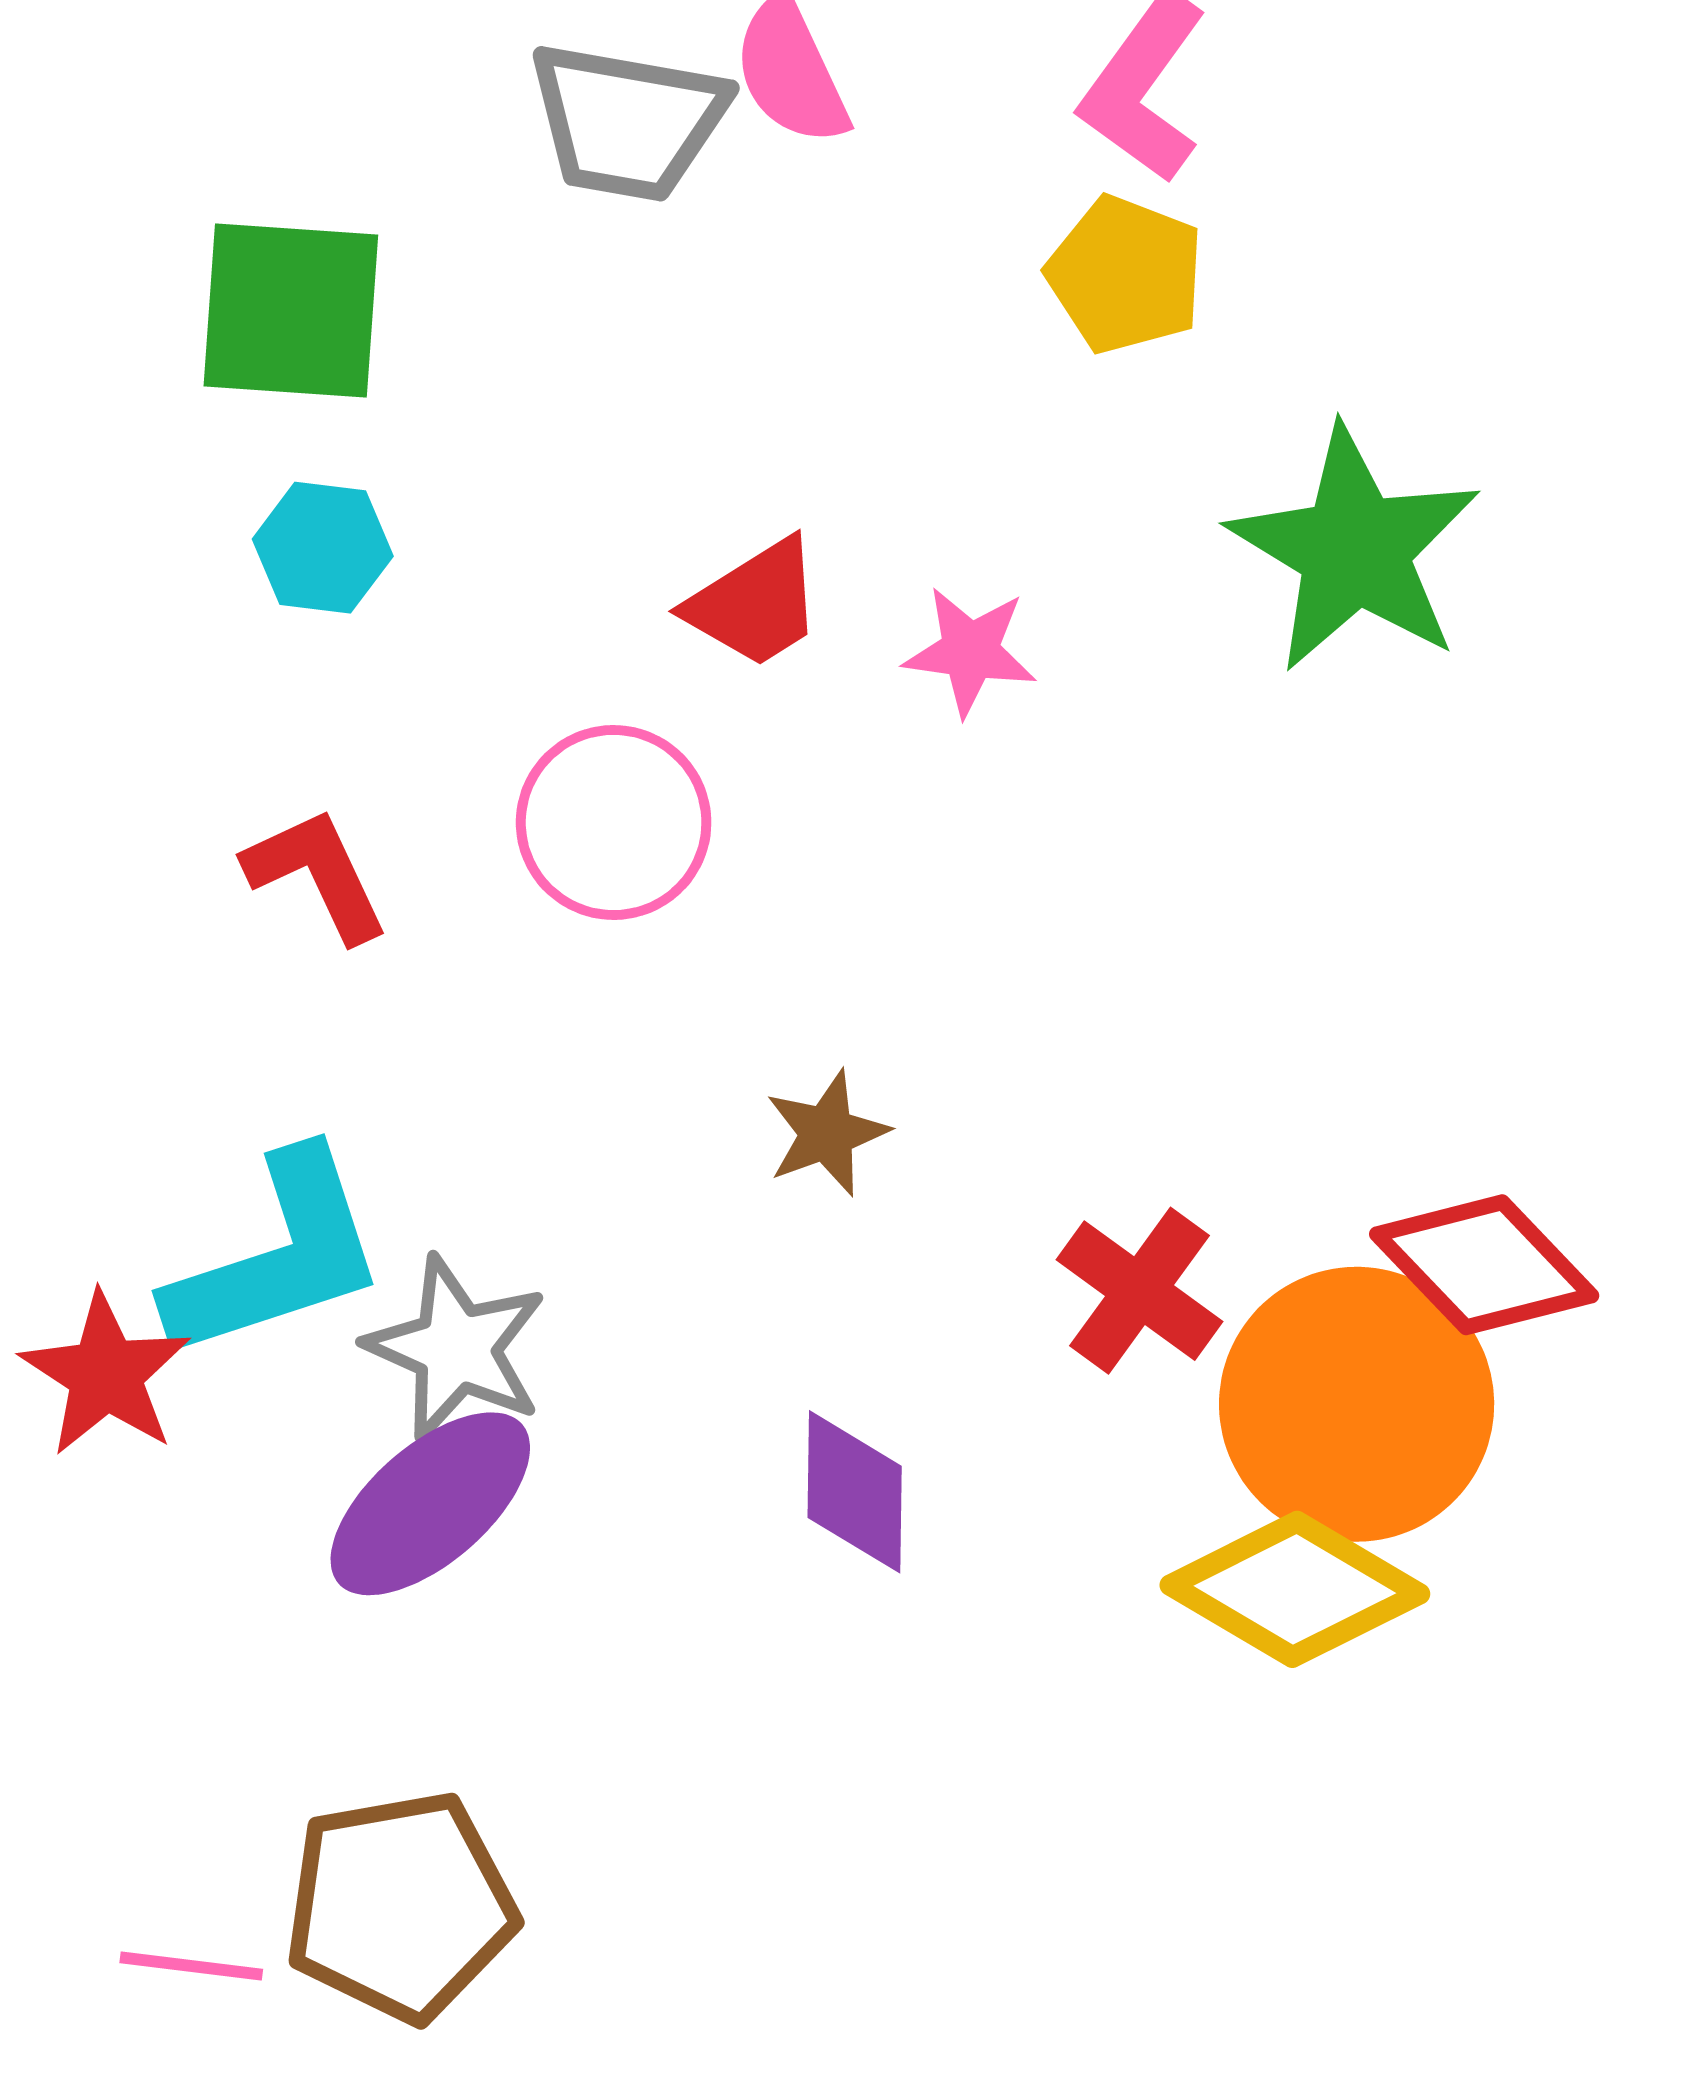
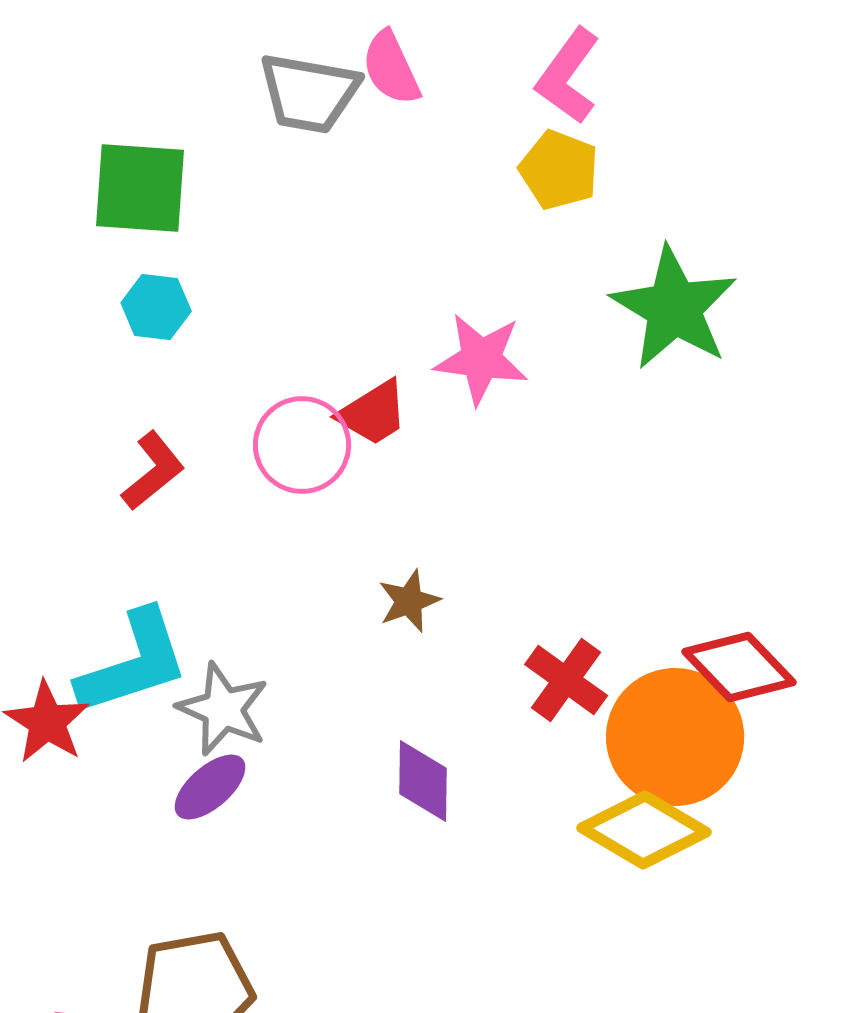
red trapezoid: (755, 603) -> (373, 413), moved
pink star: (970, 651) -> (481, 359), size x1.4
red L-shape: (317, 874) -> (153, 471), turned 76
purple ellipse: (430, 1504) -> (210, 787), size x0.7

